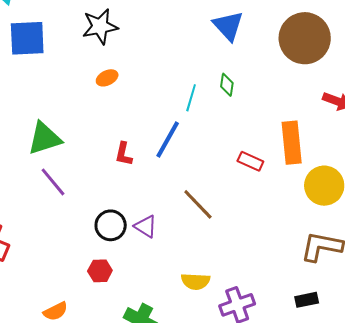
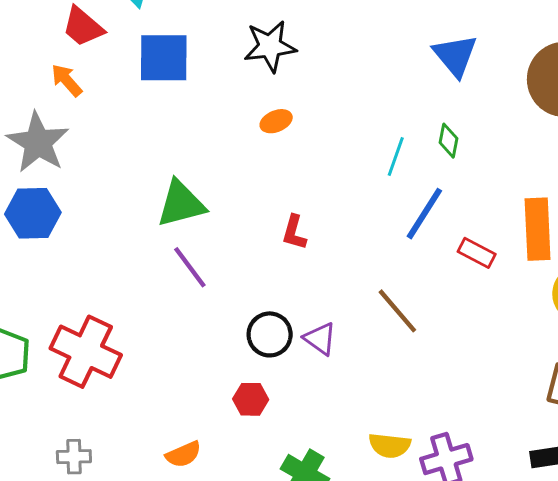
blue line: (168, 140) -> (424, 214), moved
yellow semicircle: (195, 281) -> (390, 445), moved

